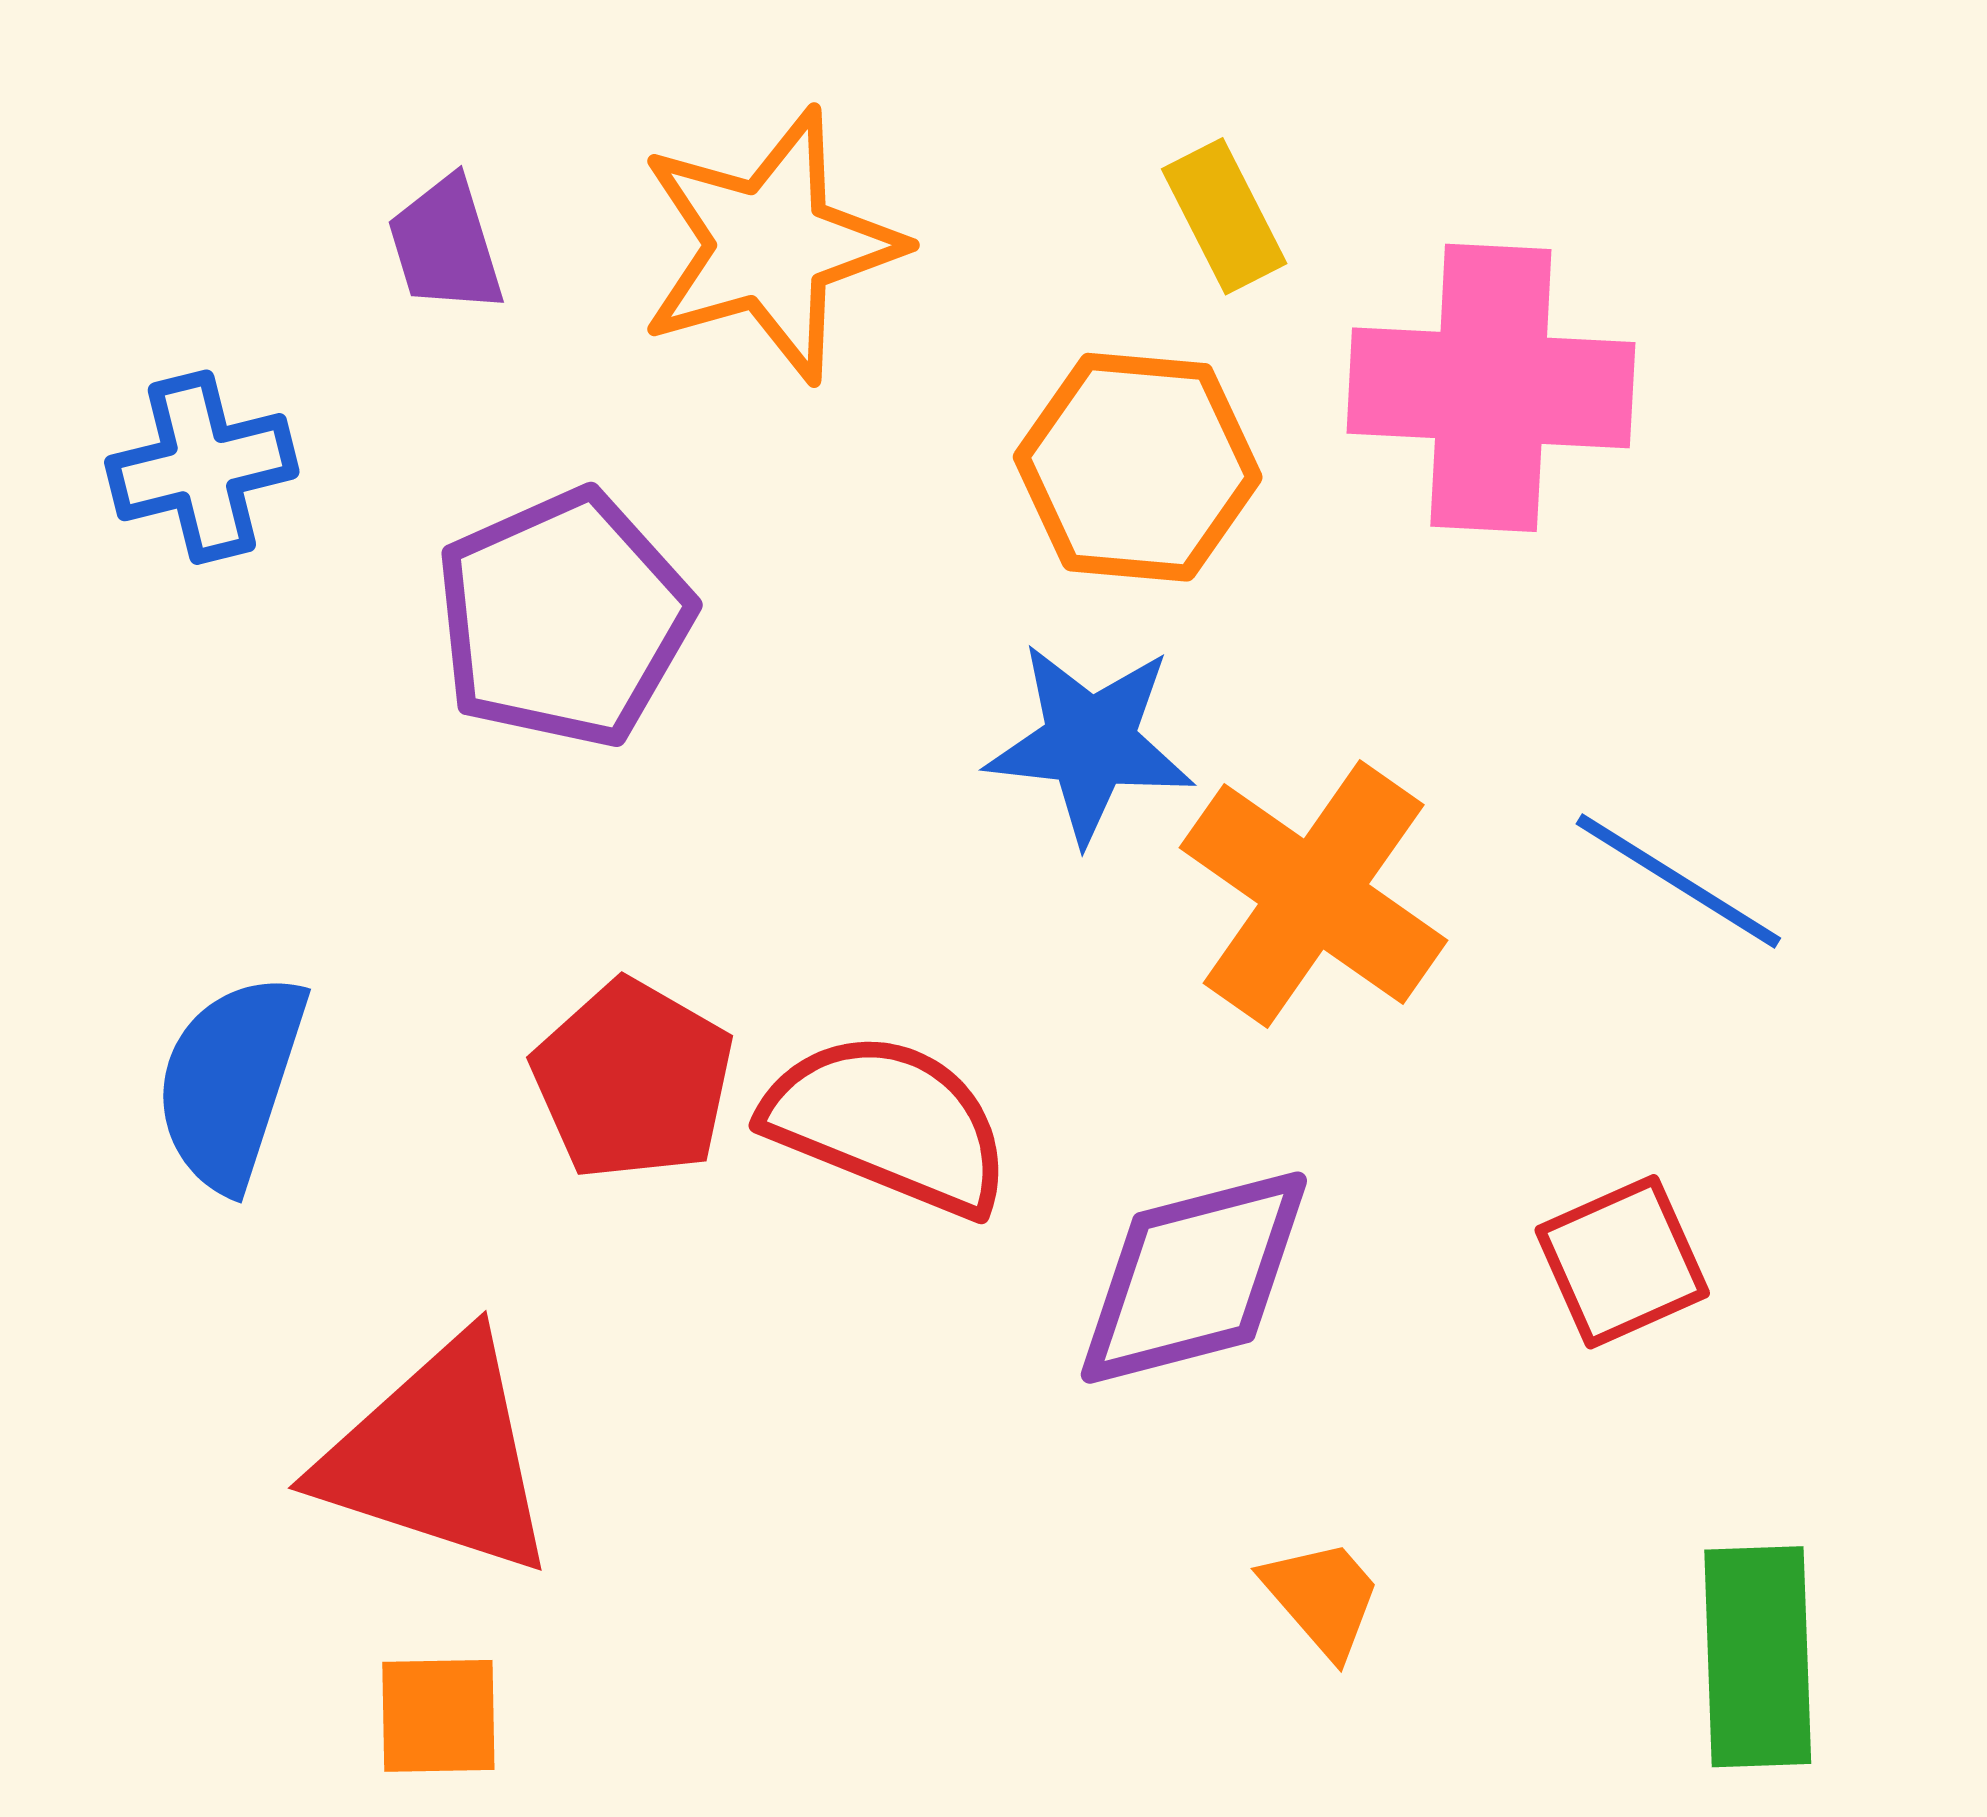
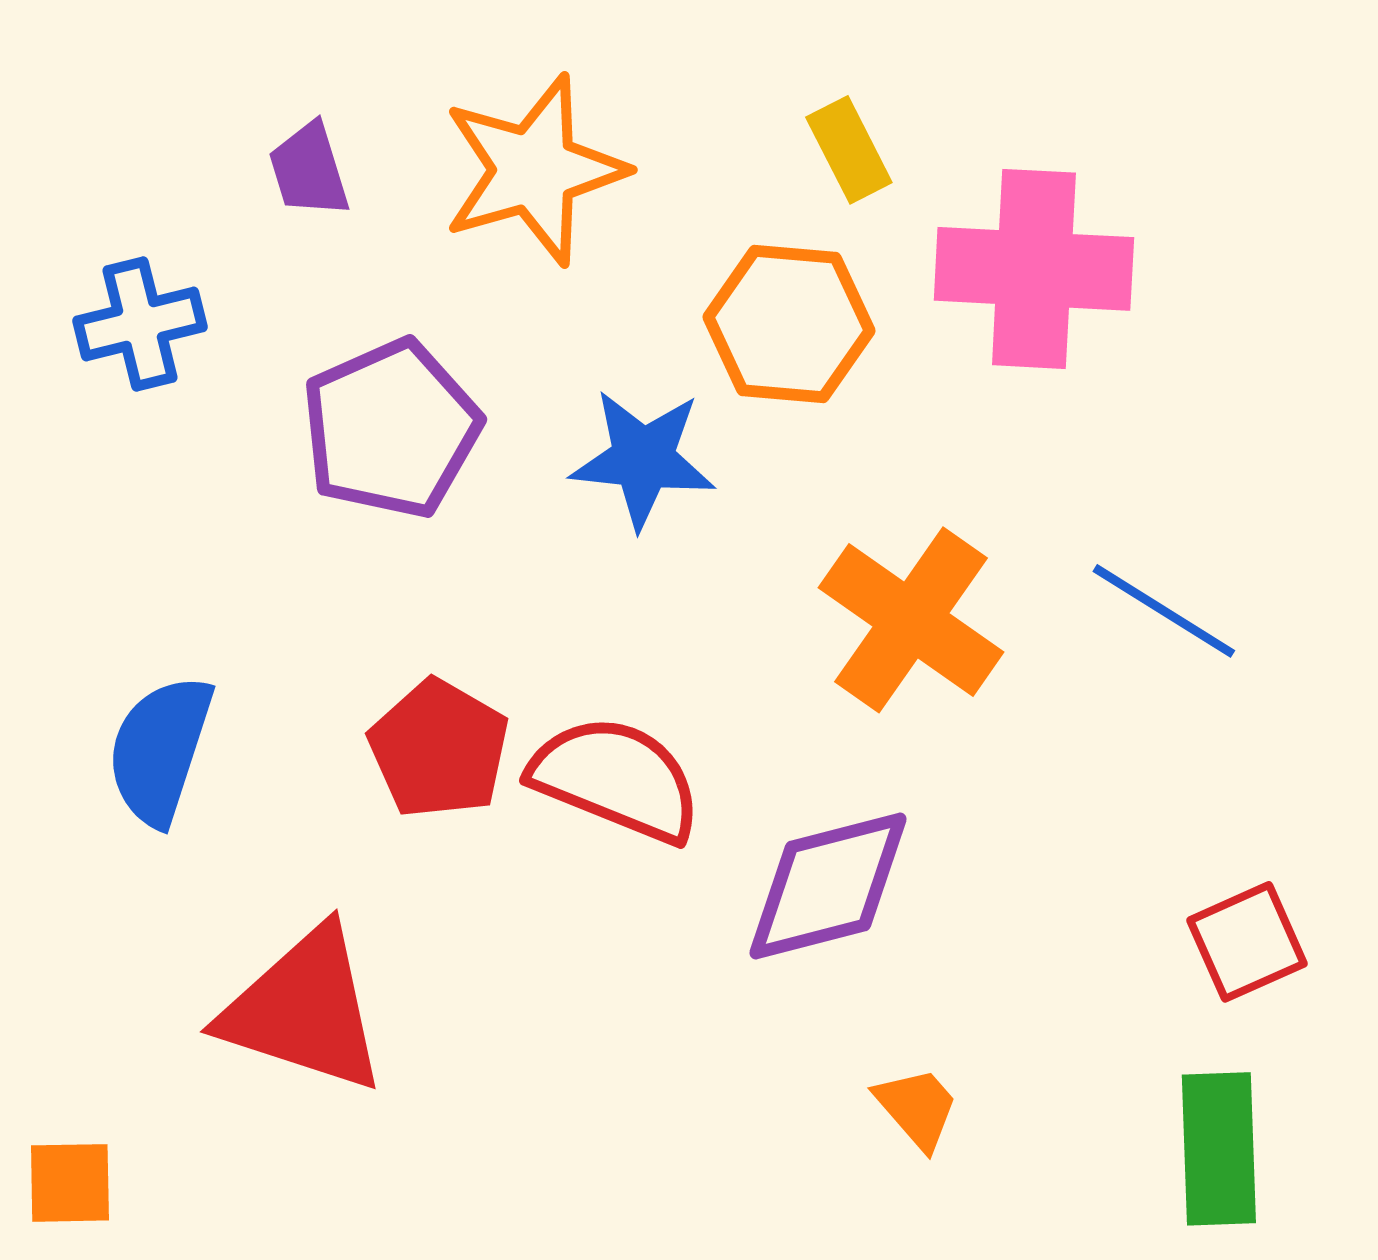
blue star: (1090, 743) -> (643, 459), moved
red square: (1622, 1262) -> (1247, 942), moved
orange square: (438, 1716) -> (70, 1183), moved

